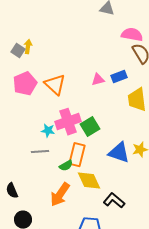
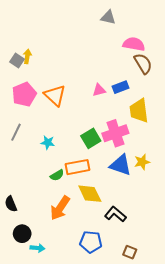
pink cross: (68, 122) -> (115, 133), moved
gray line: (40, 152) -> (16, 132), moved, turned -60
orange rectangle: (77, 155) -> (77, 167), turned 65
green semicircle: (66, 166) -> (57, 175), moved

